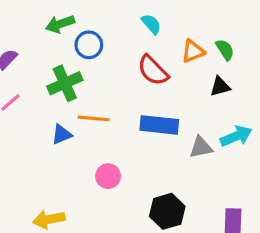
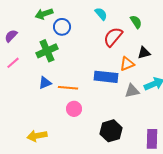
green semicircle: (225, 50) -> (136, 22), moved
orange triangle: (193, 51) -> (127, 64), moved
red semicircle: (153, 70) -> (113, 37), moved, turned 85
orange line: (94, 118) -> (68, 88), moved

